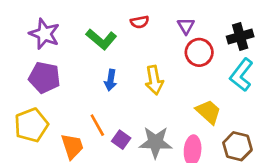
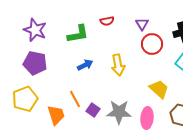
green L-shape: (101, 39) -> (78, 34), turned -50
blue arrow: (111, 80) -> (85, 65), turned -126

